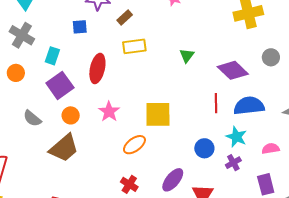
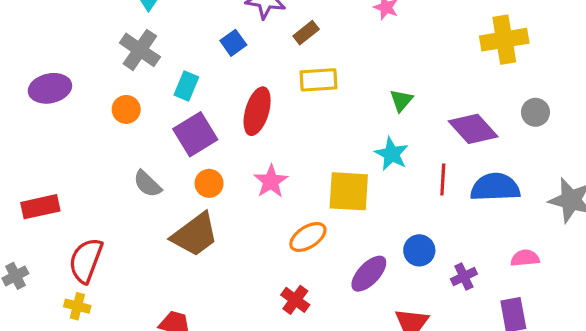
blue square: (80, 27) -> (233, 43), turned -35
cyan star: (236, 137) -> (392, 154), moved
purple ellipse: (173, 180) -> (369, 274), moved

